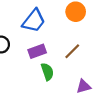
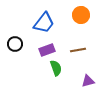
brown line: (72, 51) -> (78, 50), turned 35

